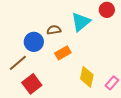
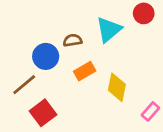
yellow diamond: (87, 77) -> (117, 87), moved

